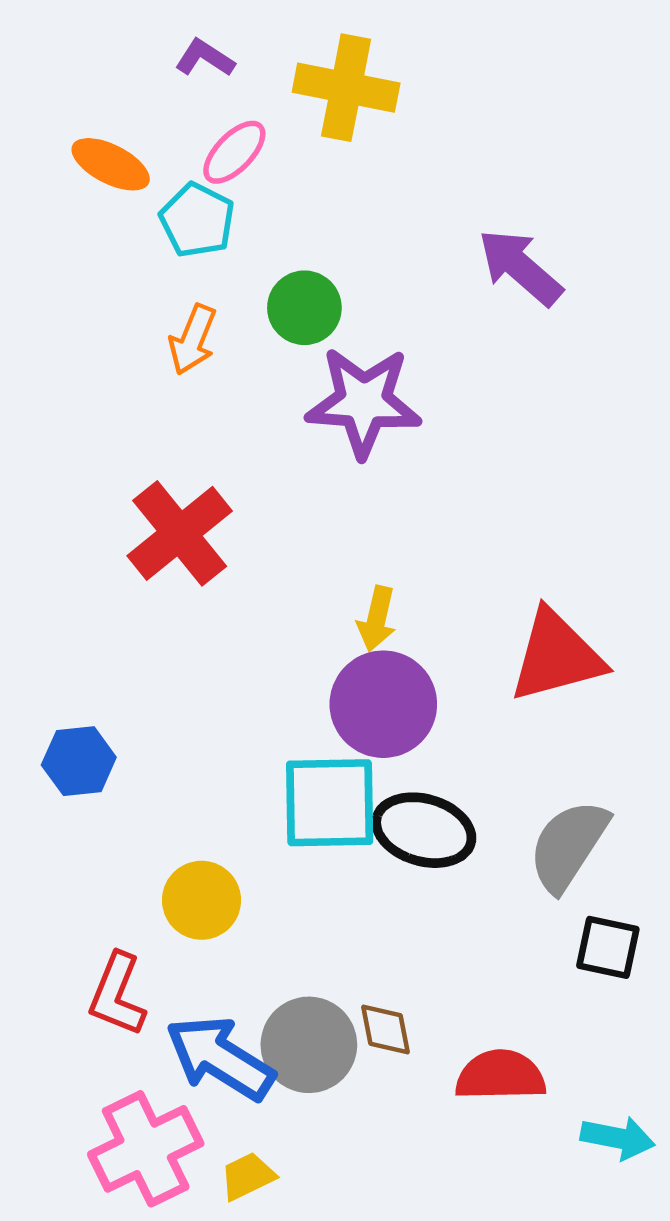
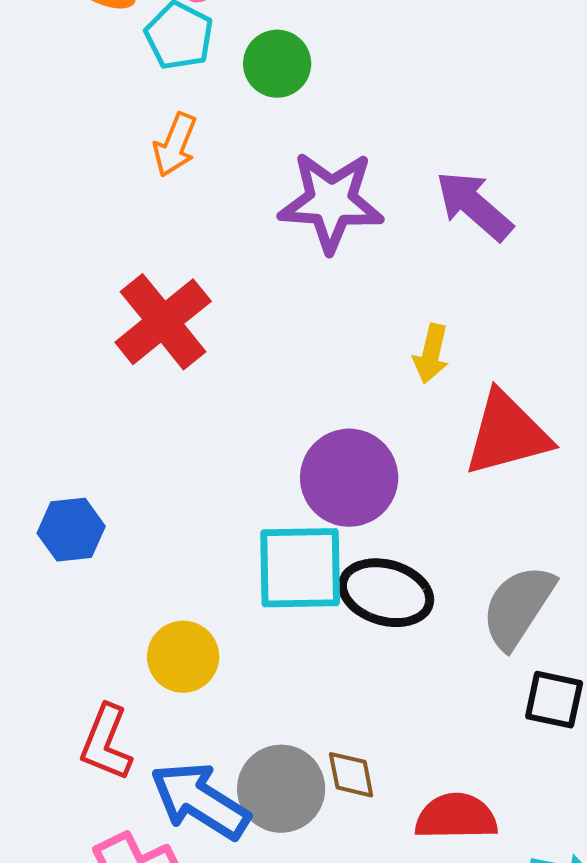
purple arrow: (520, 267) -> (474, 206), moved
green circle: (304, 308) -> (277, 64), moved
yellow arrow: (377, 619) -> (431, 354), moved

